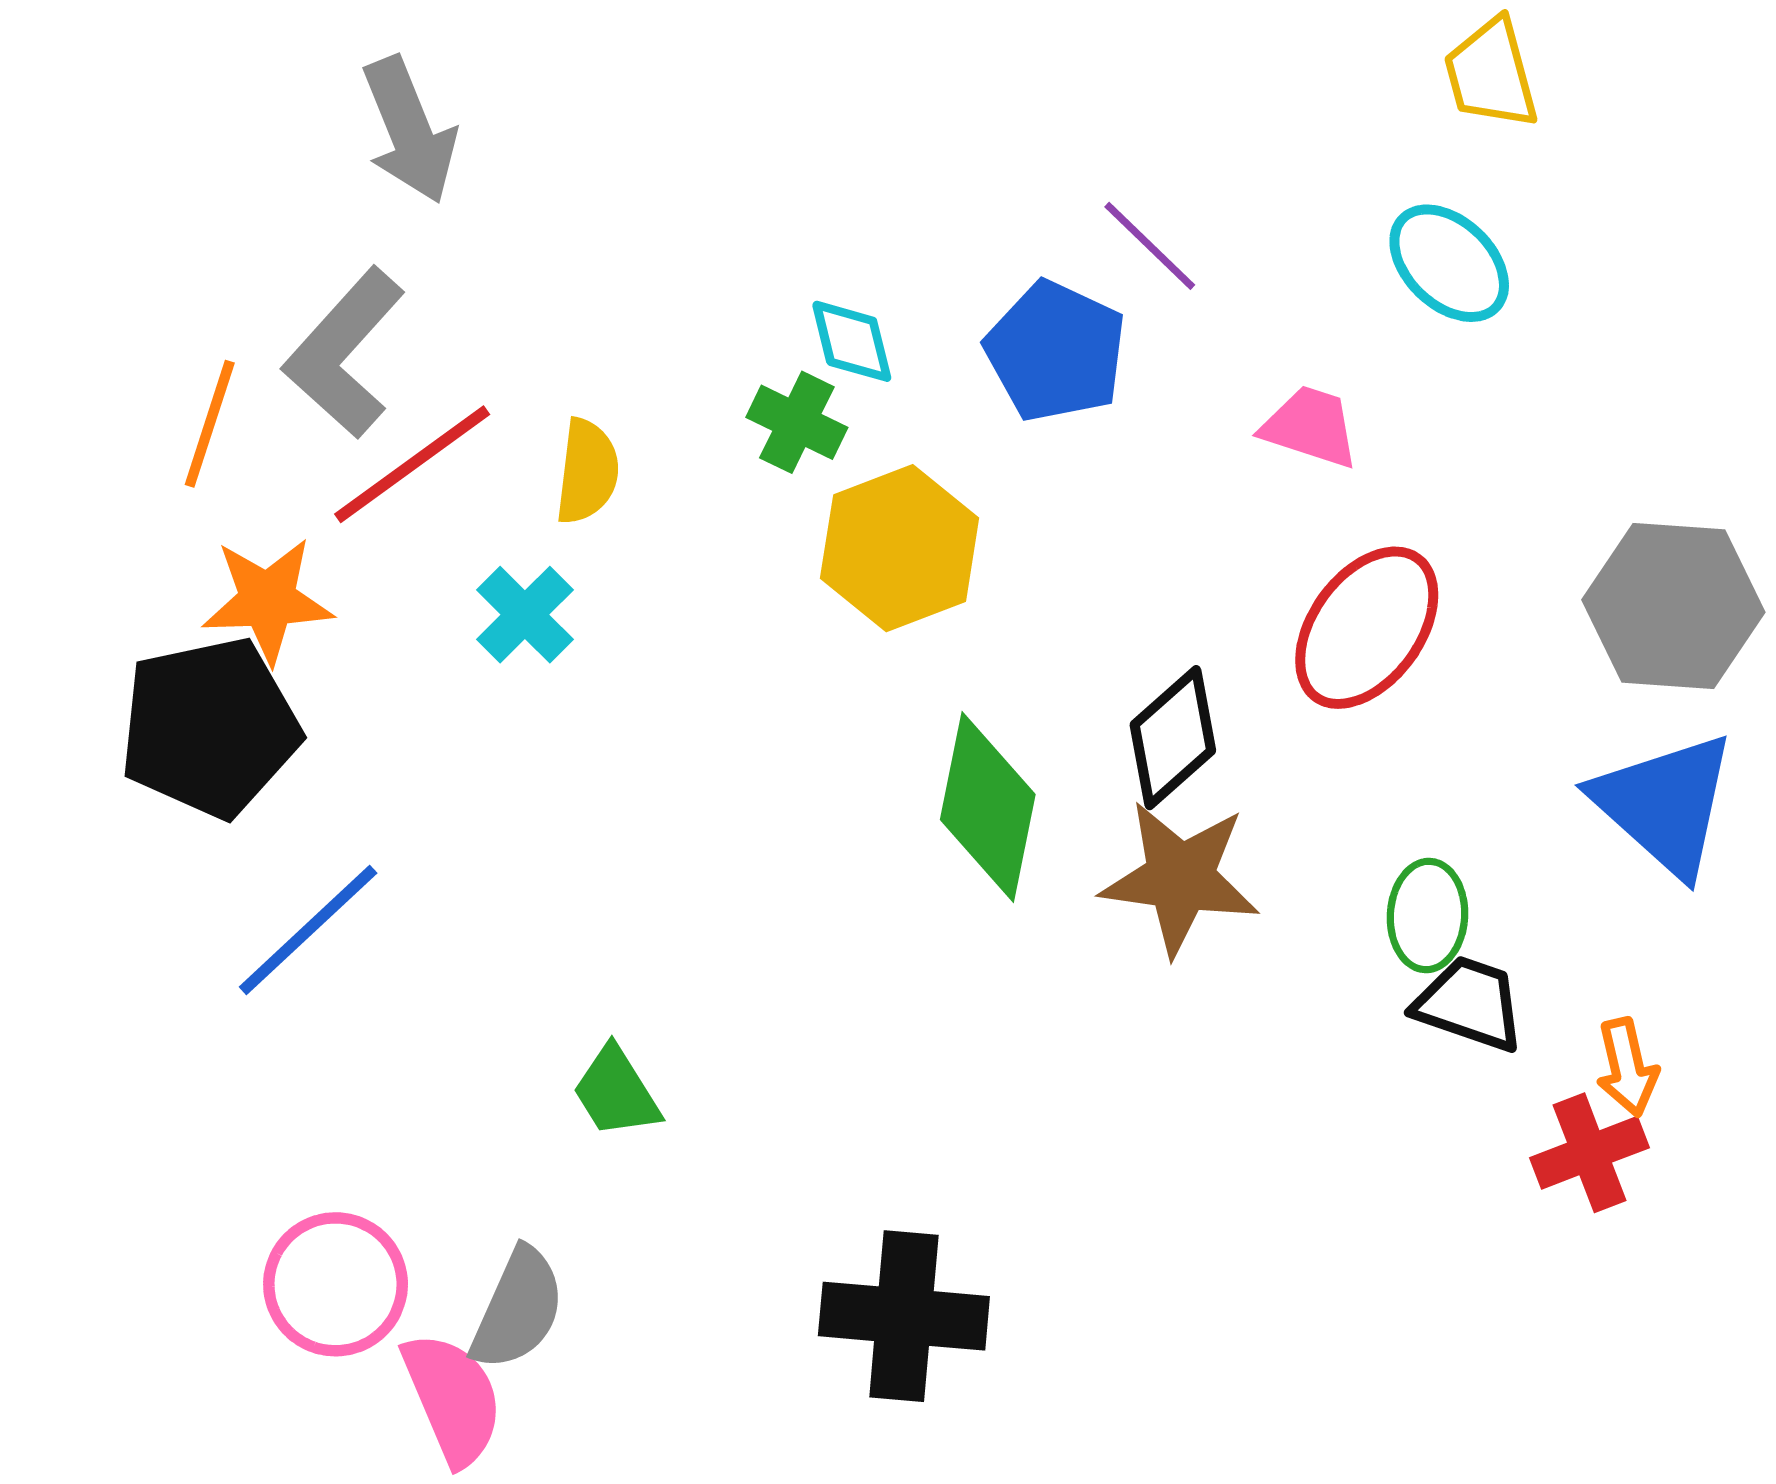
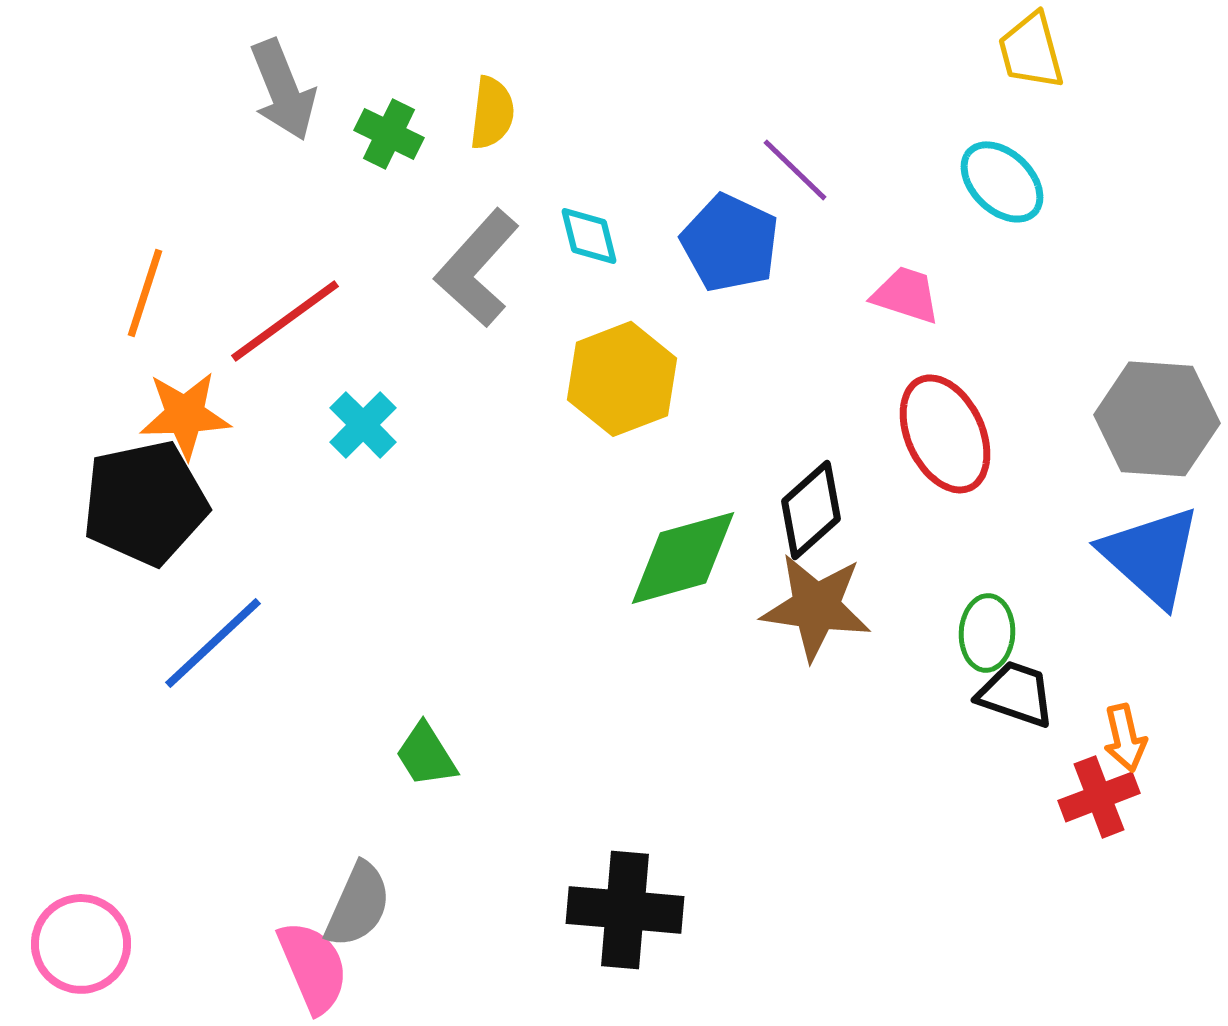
gray L-shape: (344, 353) -> (477, 268), moved
green cross: (797, 422) -> (389, 134), moved
yellow semicircle: (587, 471) -> (492, 113), moved
red ellipse: (1367, 628) -> (945, 434), turned -61
green diamond: (988, 807) -> (683, 558), turned 63
pink circle: (336, 1284) -> (81, 944), moved

